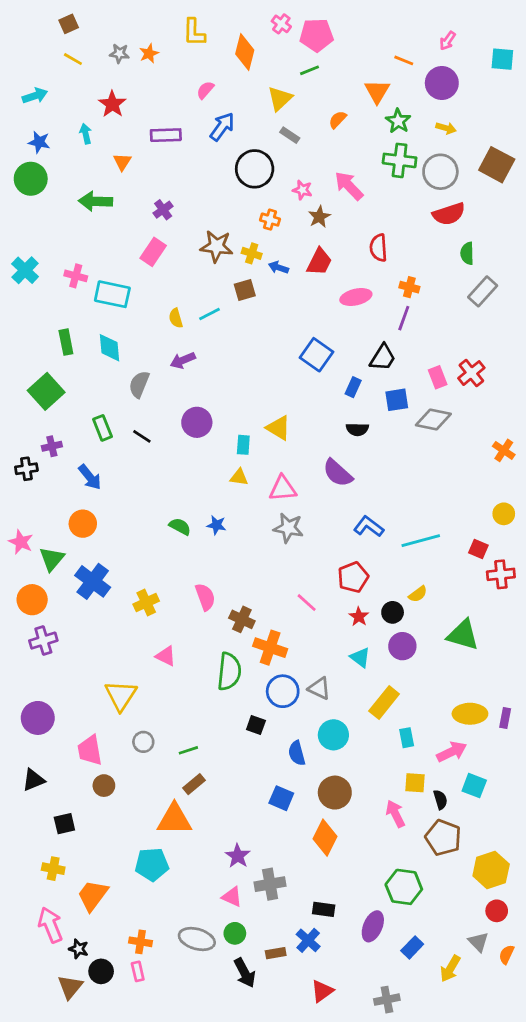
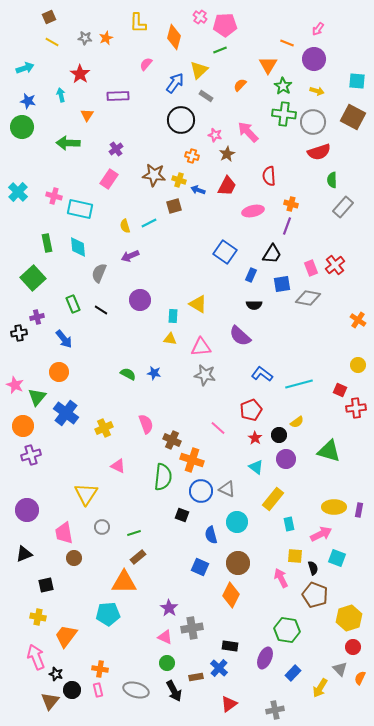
cyan square: (502, 59) -> (357, 81), moved
blue arrow: (222, 127) -> (175, 83), moved
gray ellipse: (197, 939) -> (136, 690), moved

